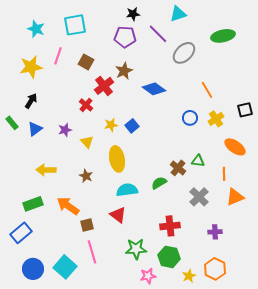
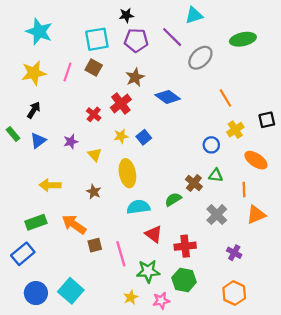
black star: (133, 14) -> (126, 15), moved
cyan square: (75, 25) -> (97, 39), moved
cyan star: (36, 29) -> (39, 32), size x1.4
pink line: (58, 56) -> (68, 72), moved
red cross: (104, 86) -> (121, 103), moved
blue circle: (190, 118) -> (211, 145), moved
red triangle: (118, 215) -> (154, 234), moved
purple cross: (215, 232) -> (234, 253), turned 32
pink line: (92, 252) -> (121, 254), moved
yellow star: (189, 276) -> (131, 297), moved

